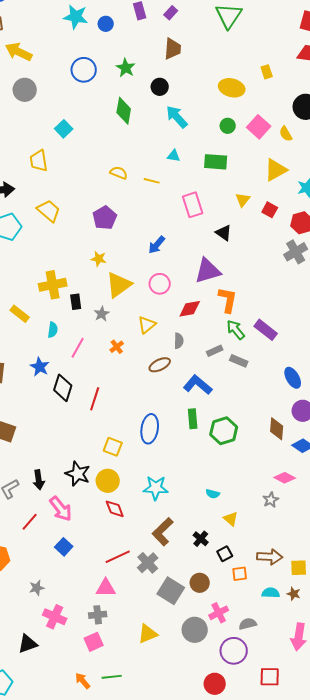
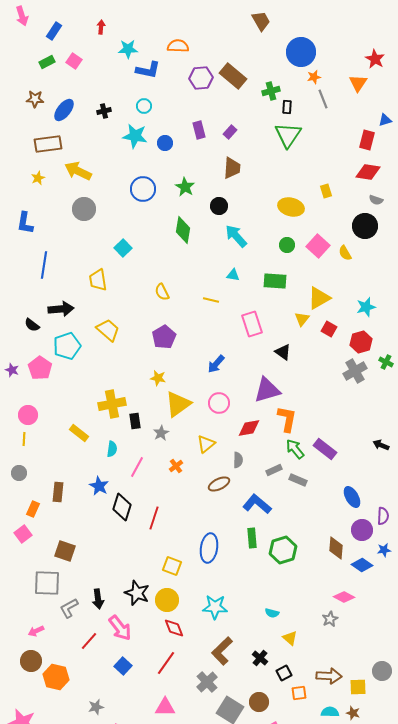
yellow triangle: (276, 170) -> (319, 298), moved
yellow semicircle: (119, 173) -> (162, 292), moved, turned -138
red line: (118, 557) -> (166, 663), moved, turned -30

